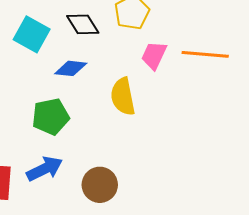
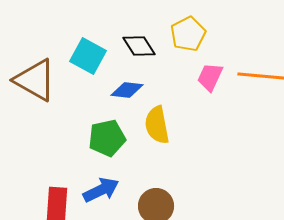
yellow semicircle: (123, 97) -> (157, 125), moved

